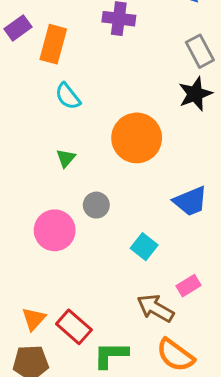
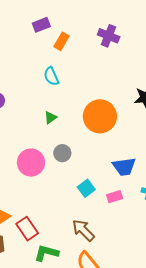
orange rectangle: (53, 44) -> (62, 41), size x0.7
cyan semicircle: (68, 96) -> (51, 76), moved
pink rectangle: (188, 286) -> (115, 197), moved

